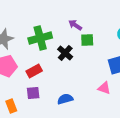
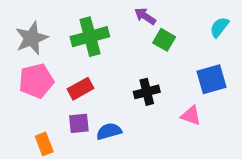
green square: (87, 40) -> (164, 40), turned 32
black cross: (65, 53) -> (147, 92), moved, turned 35
blue semicircle: (65, 99) -> (109, 131), moved

